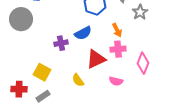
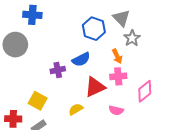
gray star: (140, 12) -> (132, 38), moved
pink diamond: (143, 63) -> (145, 91), turned 30
yellow semicircle: (78, 80) -> (76, 109), turned 96

